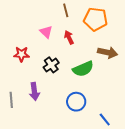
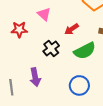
red arrow: (69, 37) -> (72, 29), moved, turned -96
red star: (21, 54) -> (19, 29), moved

